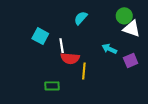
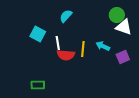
cyan semicircle: (81, 18) -> (66, 16), moved
yellow line: (84, 71) -> (83, 49), moved
green rectangle: (52, 86) -> (38, 85), moved

